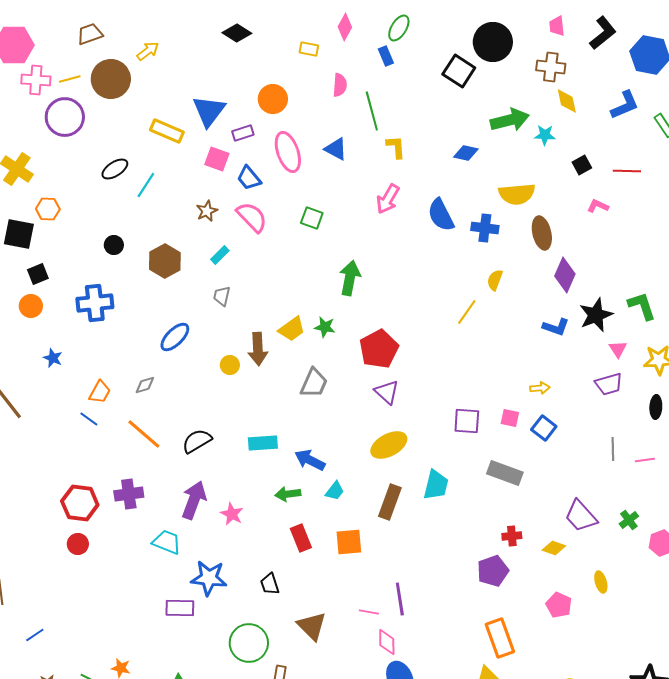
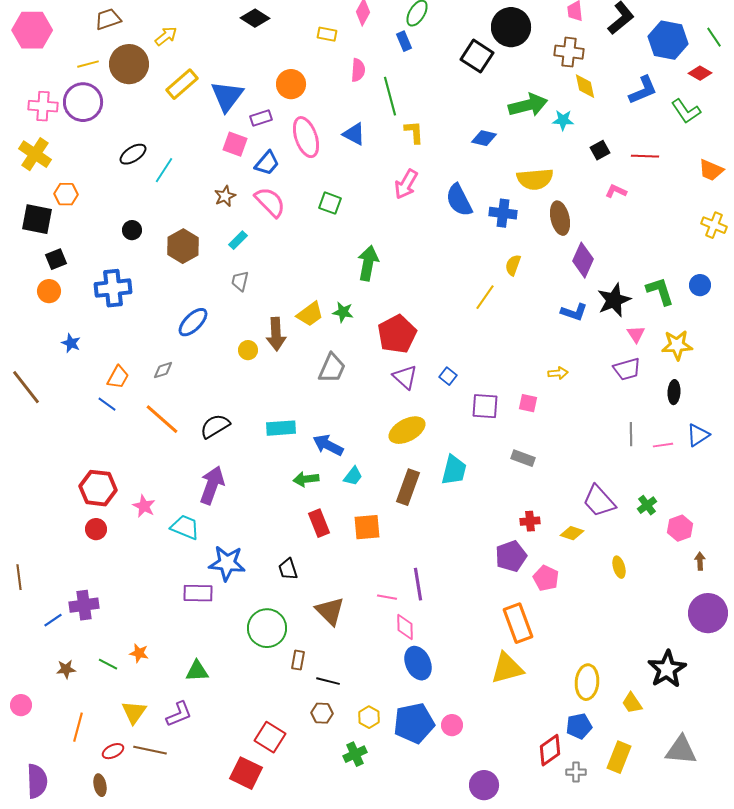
pink cross: (36, 80) -> (43, 106), moved
yellow rectangle: (167, 131) -> (182, 84), moved, turned -64
blue trapezoid: (249, 178) -> (267, 163), turned -100
blue square: (544, 428) -> (448, 376), moved, size x0.7
gray rectangle: (505, 473) -> (523, 458), size x0.7
purple cross: (129, 494) -> (84, 605), moved
pink star: (232, 514) -> (144, 506), moved
pink pentagon: (559, 605) -> (546, 578), moved

